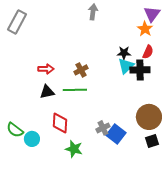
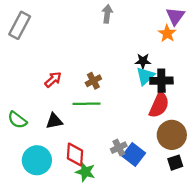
red semicircle: (148, 52) -> (159, 105), moved, size x1.6
red arrow: (46, 69) -> (53, 80), turned -42
black triangle: (47, 92) -> (54, 121), moved
red diamond: (60, 123) -> (75, 154), moved
green semicircle: (15, 130) -> (17, 120), moved
cyan circle: (32, 139) -> (37, 160), size x1.6

